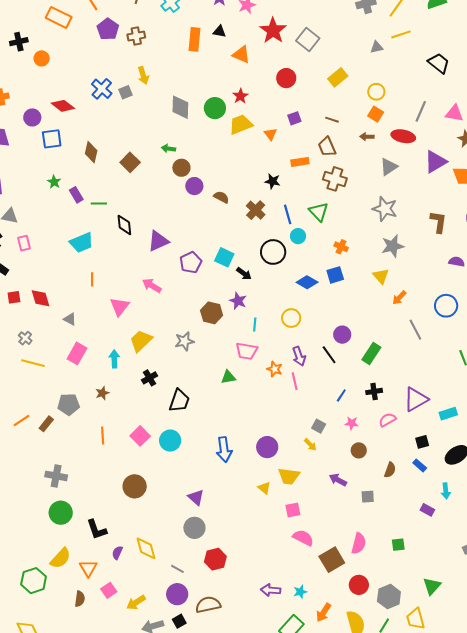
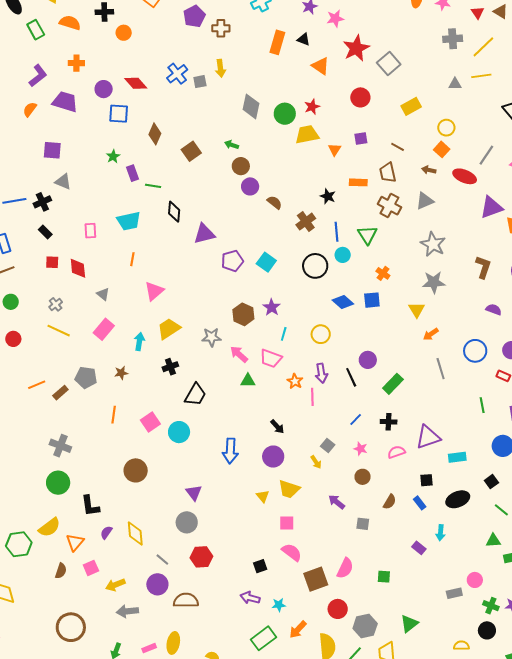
gray triangle: (389, 167) -> (425, 201), moved
pink rectangle: (24, 243) -> (90, 231), moved
black arrow: (244, 274) -> (277, 427), moved
pink arrow: (152, 286) -> (239, 354), moved
black square: (179, 621) -> (260, 566), moved

